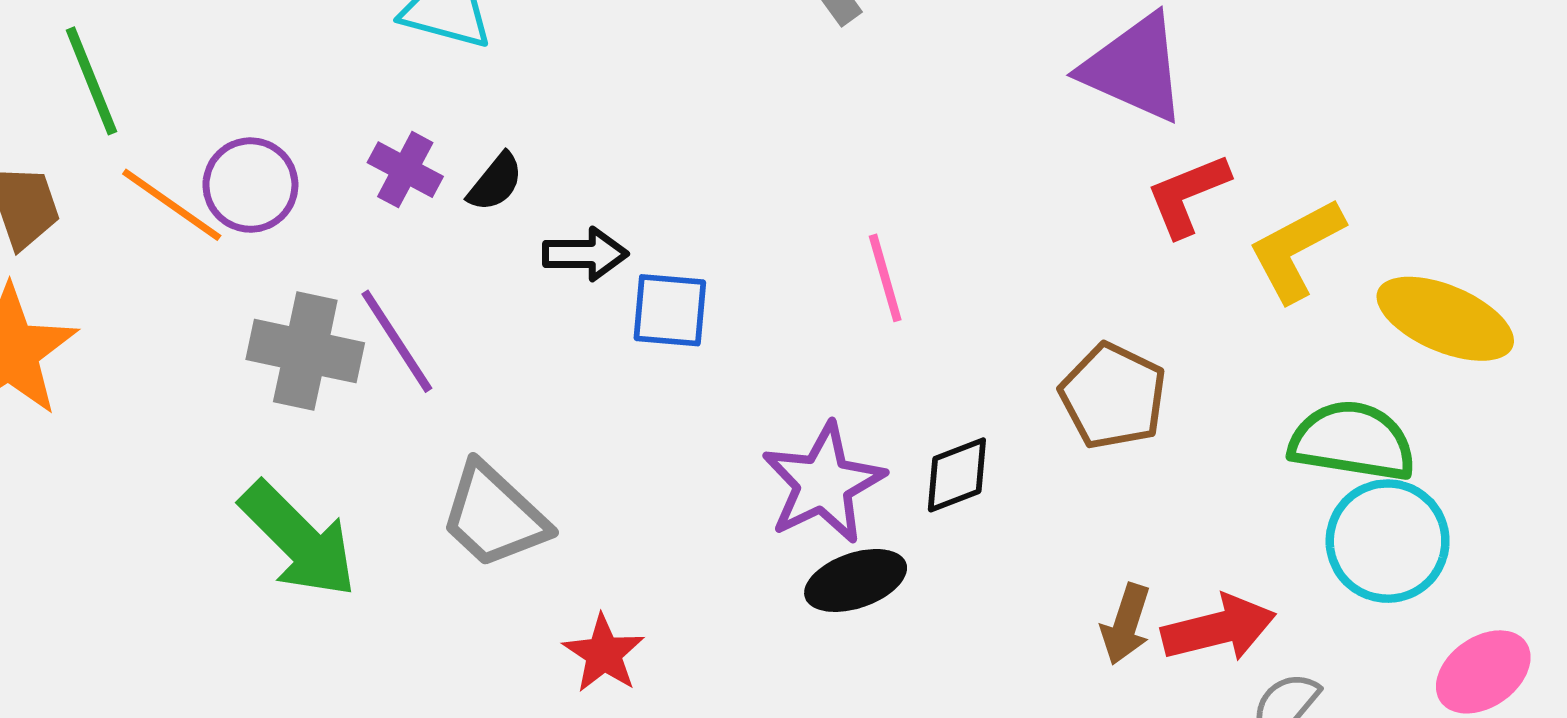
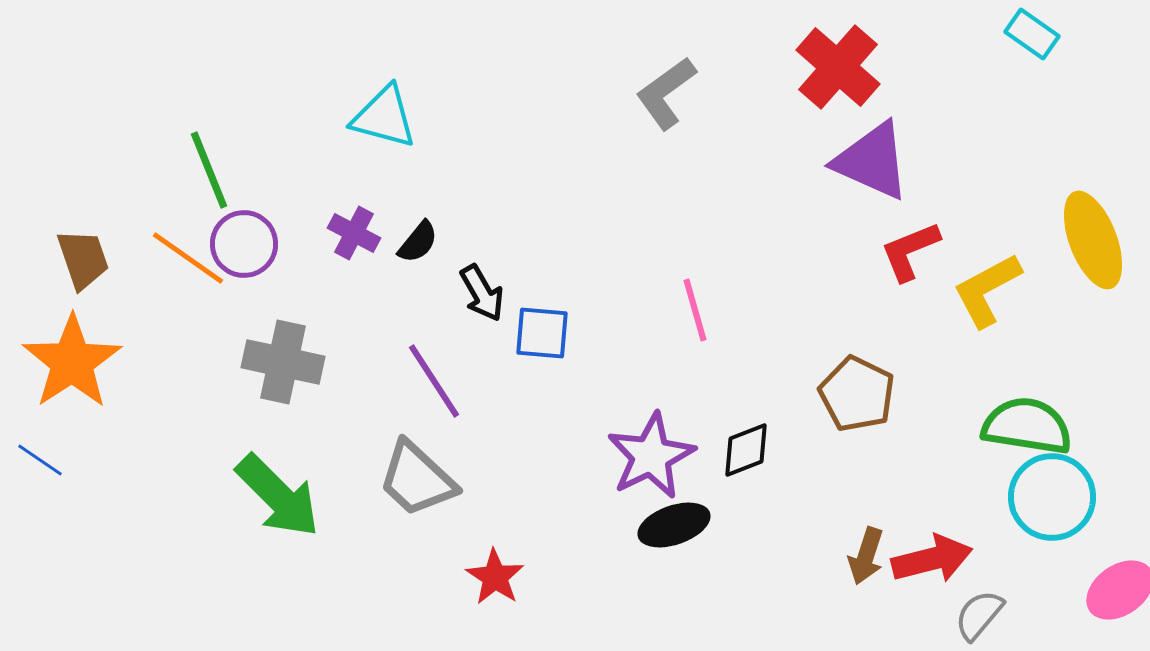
green line: (91, 81) -> (209, 170), moved
black arrow: (585, 254) -> (482, 293), turned 60
yellow ellipse: (1445, 319) -> (1093, 240), moved, turned 46
purple line: (397, 341) -> (434, 381), moved

